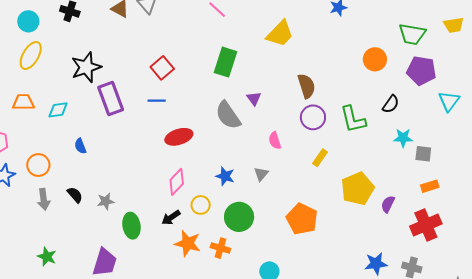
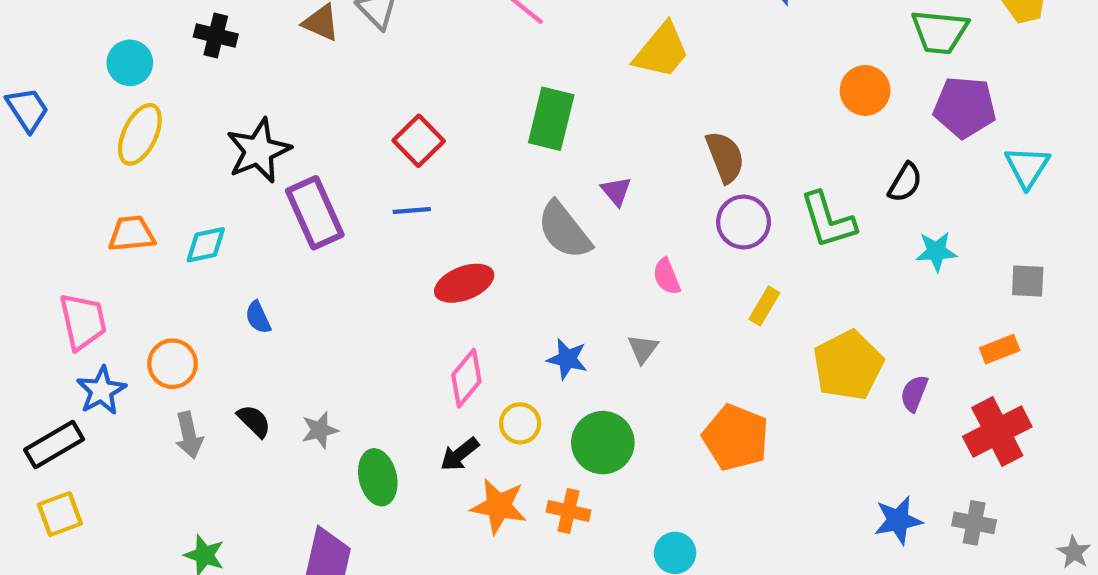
gray square: (423, 154) -> (1028, 281), moved

